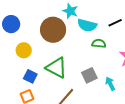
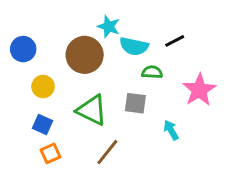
gray square: (89, 75) -> (135, 103), moved, turned 35
blue square: (30, 76) -> (43, 124), moved

